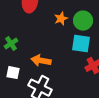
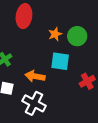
cyan square: (81, 44) -> (60, 61), moved

